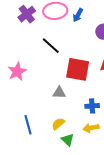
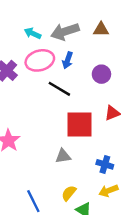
black line: (51, 46) -> (59, 89), moved
blue cross: (92, 106) -> (105, 164), turned 32

